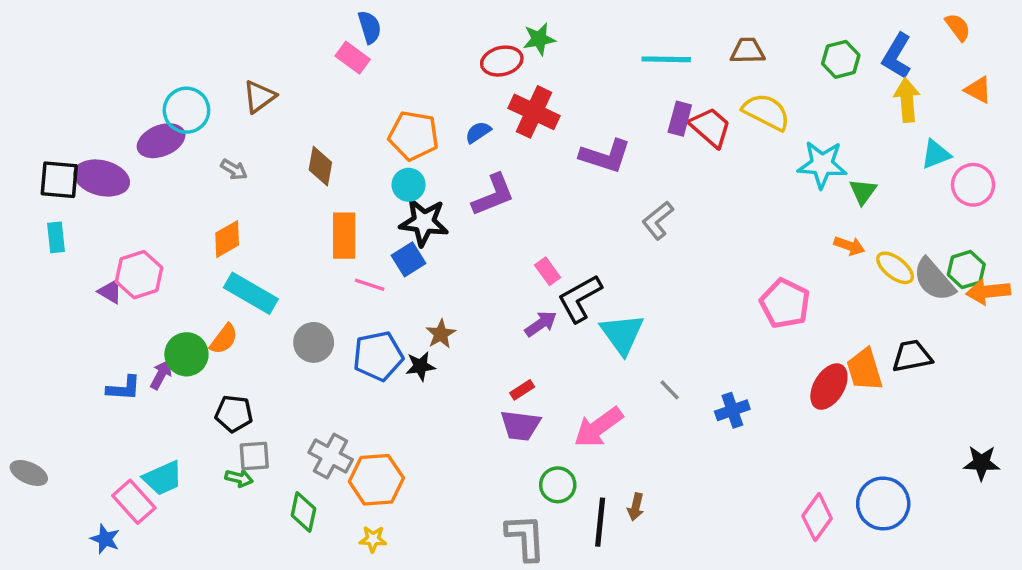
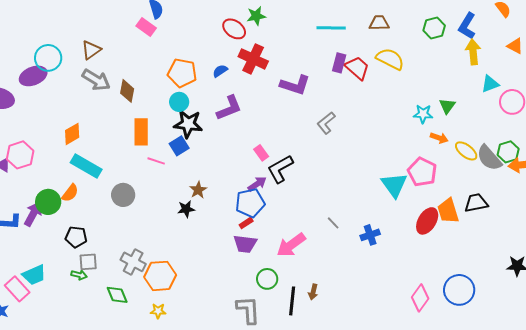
red ellipse: (502, 61) -> (234, 29), turned 50
cyan star: (822, 164) -> (423, 114), moved, size x0.7
gray arrow: (234, 170) -> (96, 80), moved, size x1.8
pink pentagon: (785, 303) -> (422, 172), moved
cyan triangle: (622, 334) -> (394, 185), moved
blue pentagon: (378, 356) -> (250, 203), moved
purple arrow: (161, 375) -> (33, 214), size x1.4
green diamond: (303, 512) -> (117, 295), turned -35

